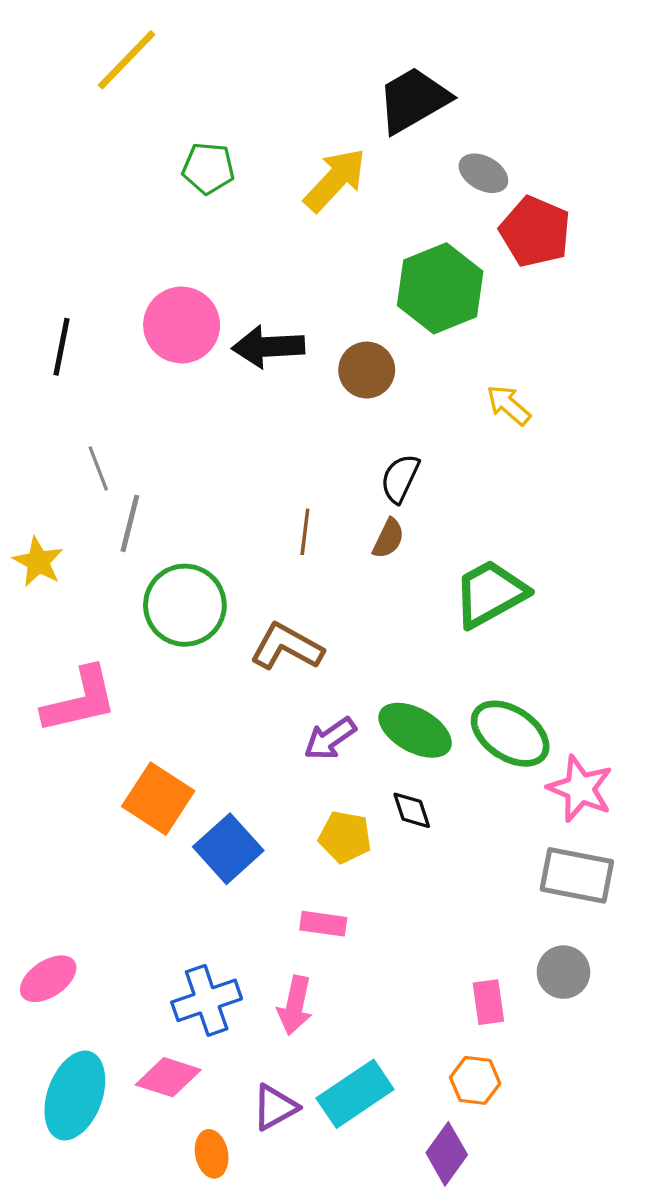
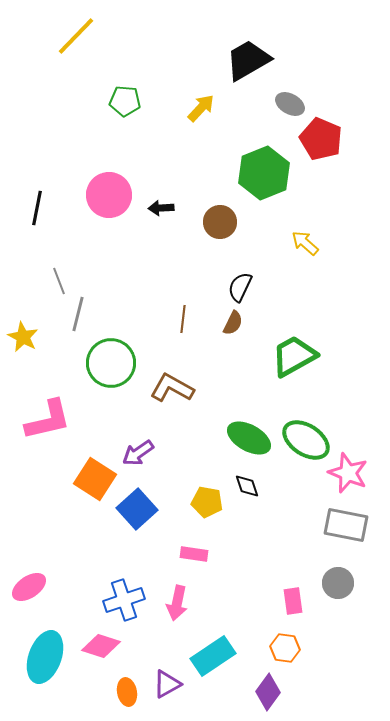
yellow arrow: (335, 180) -> (201, 108), size x0.7
black arrow: (268, 347) -> (161, 208), size x0.6
purple arrow: (330, 739) -> (138, 453), moved
purple triangle: (275, 1107) -> (167, 684), moved

